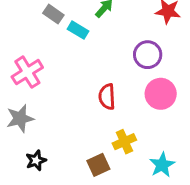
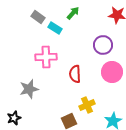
pink cross: (27, 72) -> (46, 57), moved, turned 30
gray star: (20, 118) -> (29, 89), moved
black star: (36, 160) -> (14, 118), moved

